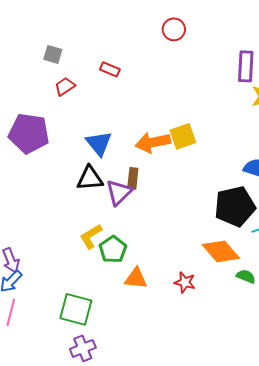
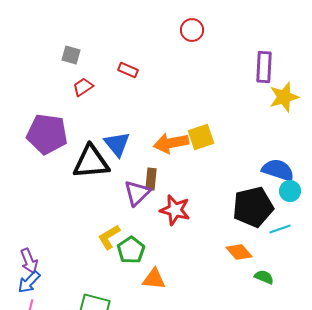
black triangle: (90, 178) -> (91, 162), moved, size x1.4
orange diamond: (221, 251) -> (239, 252), size x0.7
red star: (185, 282) -> (175, 210), moved, size x1.4

